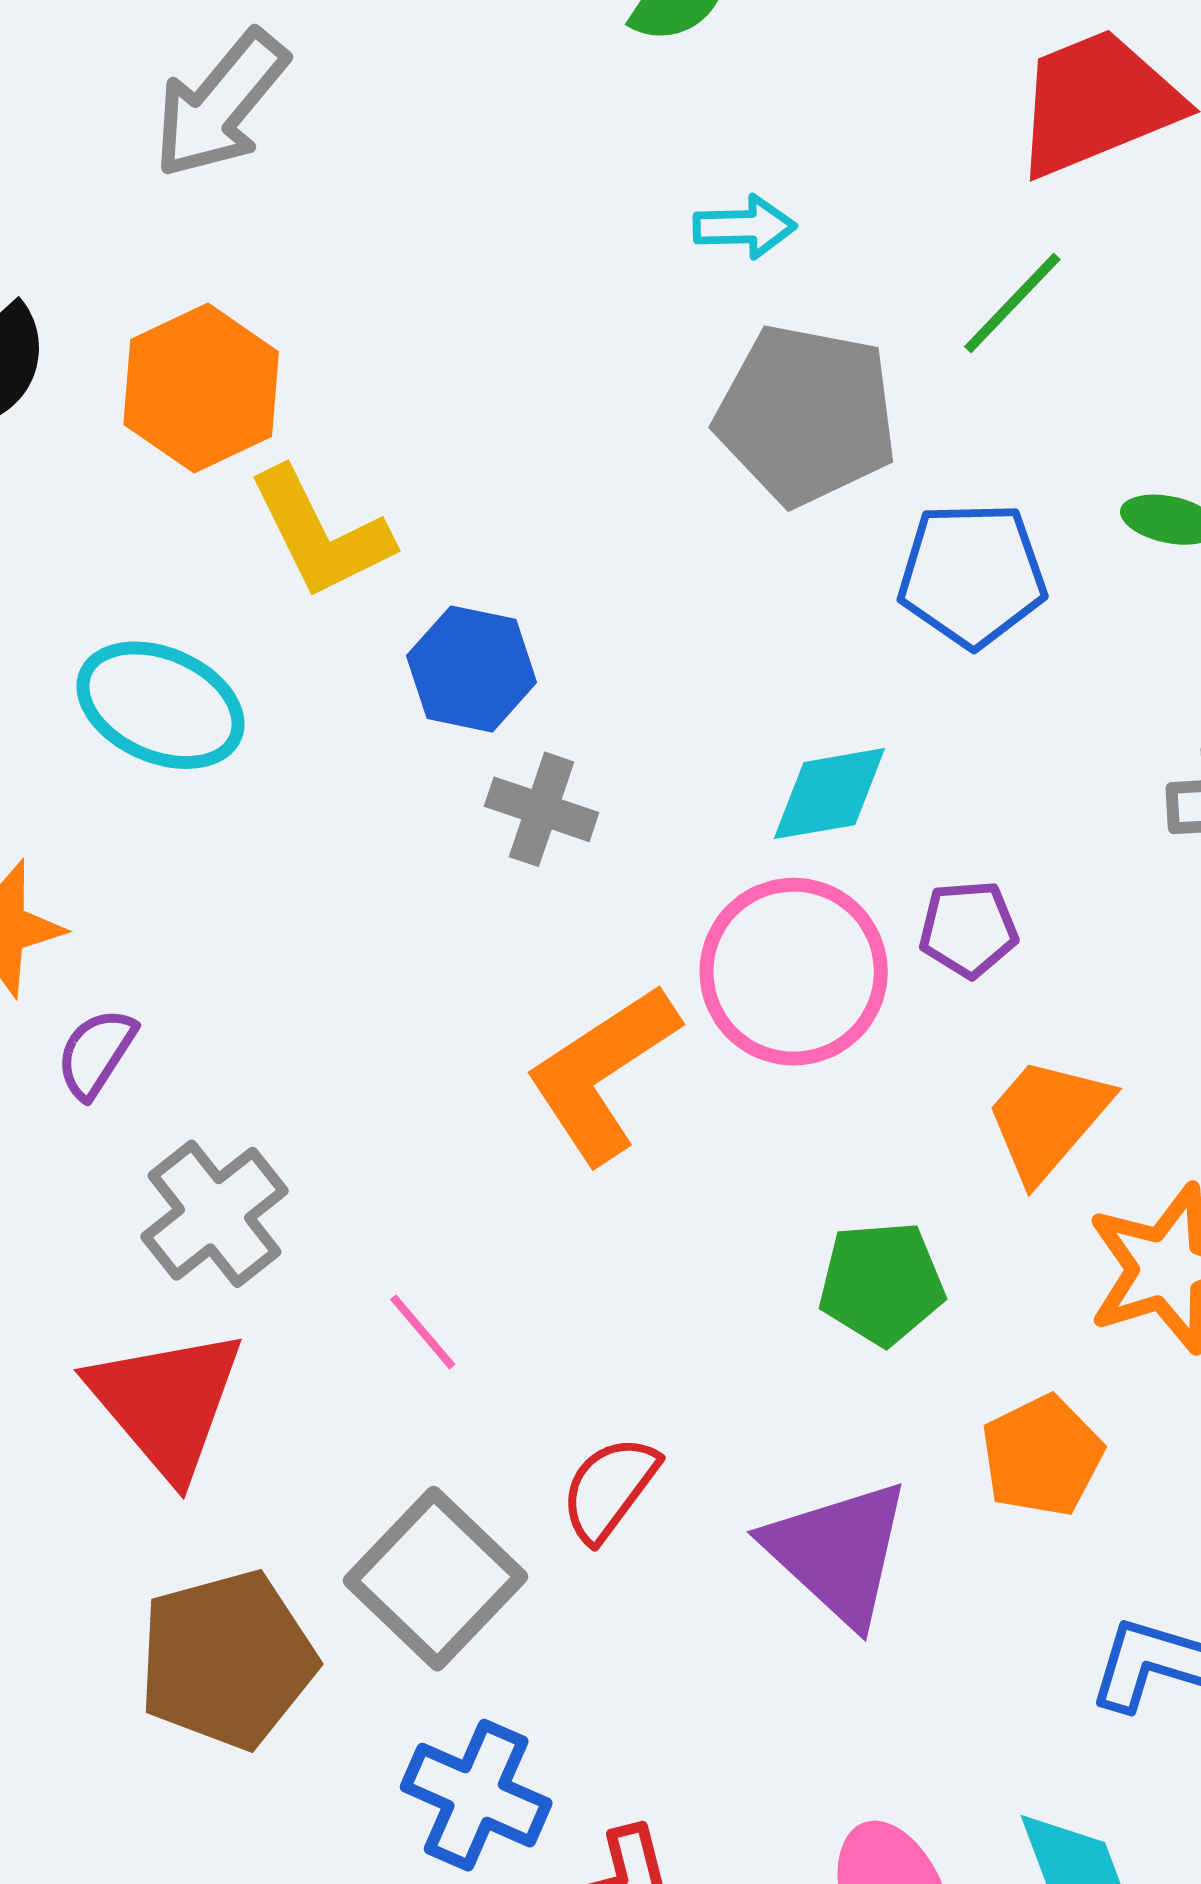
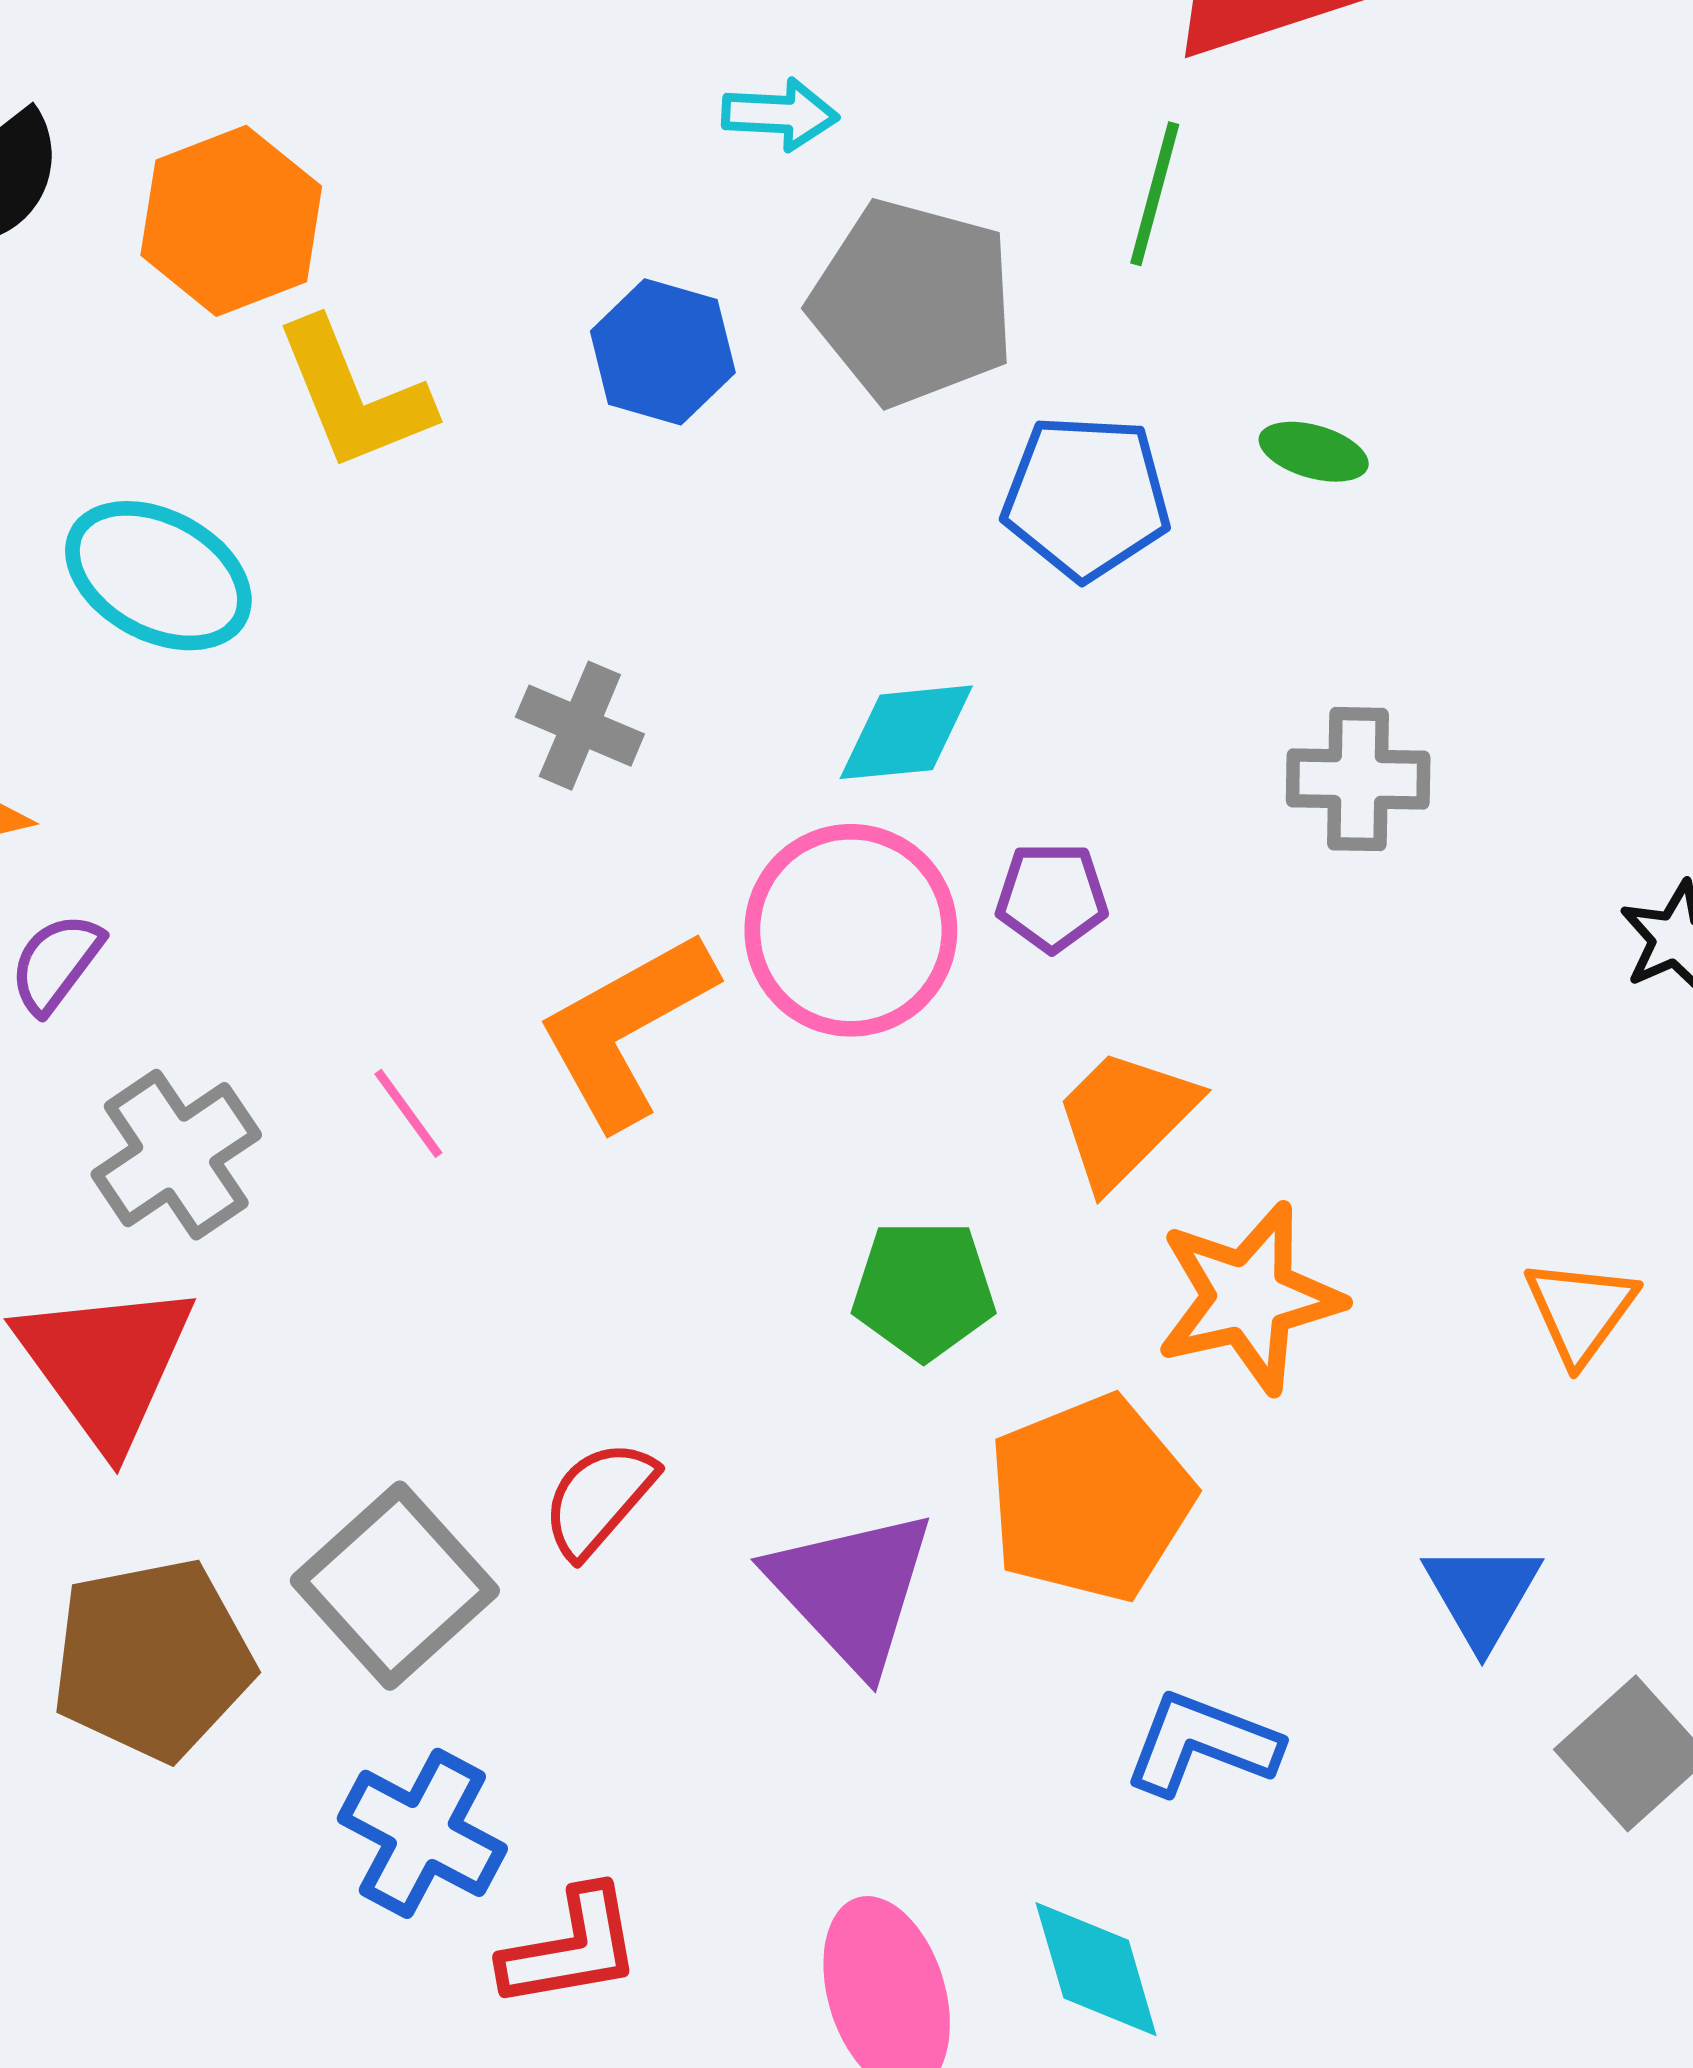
cyan arrow: (745, 227) -> (780, 114), moved
green line: (1012, 303) -> (1155, 194), turned -33
blue hexagon: (472, 669) -> (663, 352), moved
pink line: (423, 1332) -> (408, 1113), moved
orange pentagon: (1042, 1456) -> (1090, 1498), size x1.5

